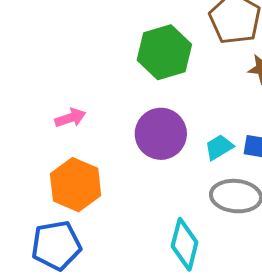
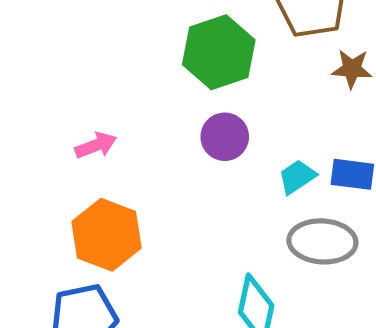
purple circle: (161, 134) -> (225, 137), moved, size x0.7

